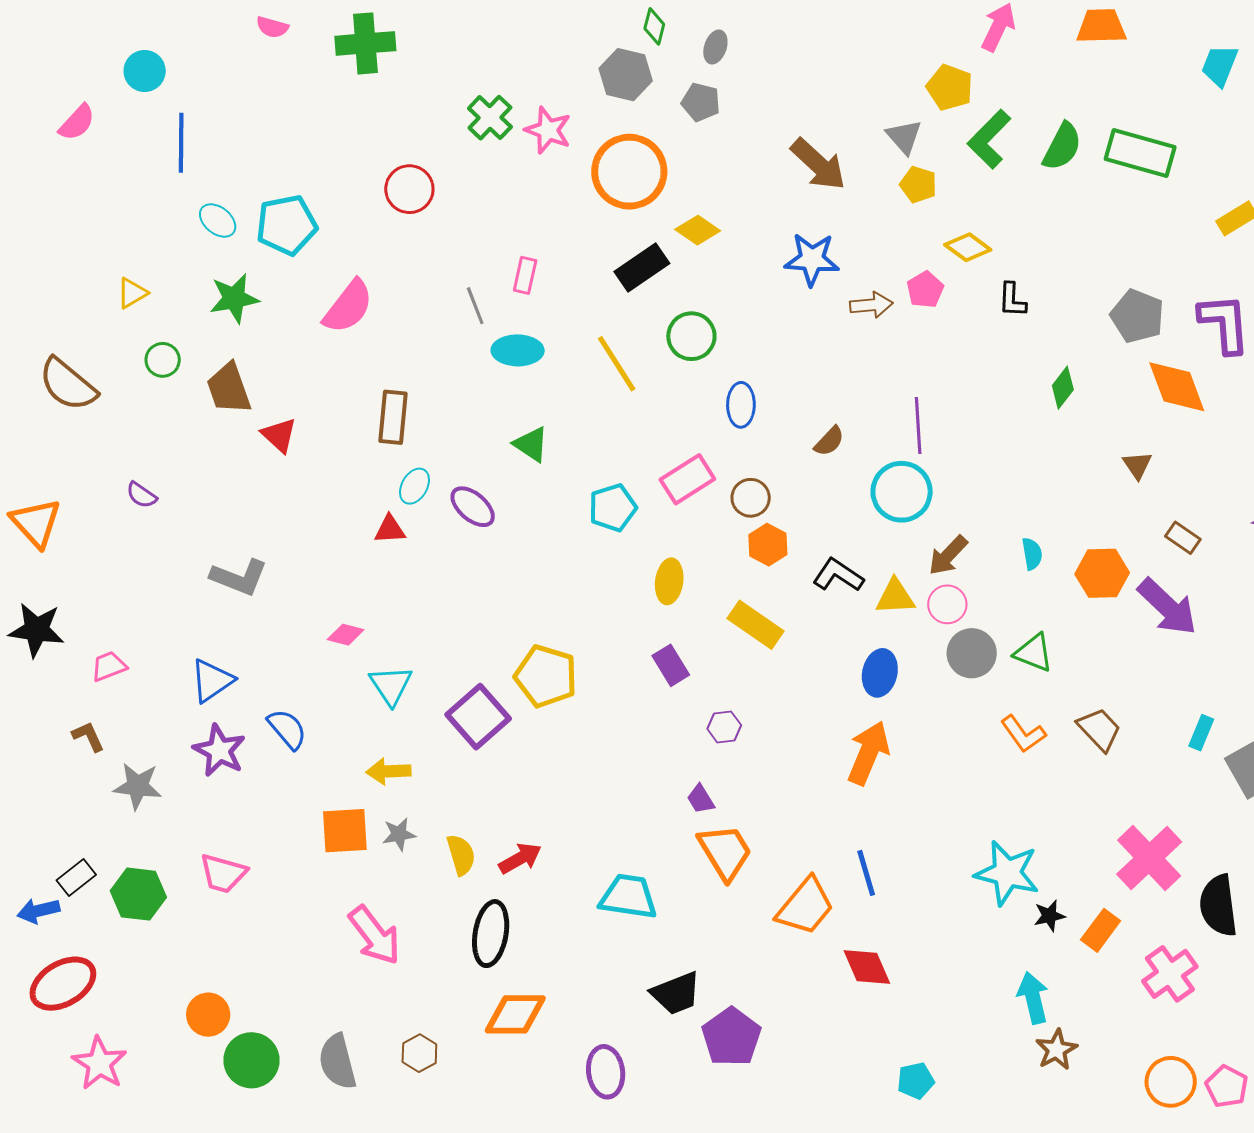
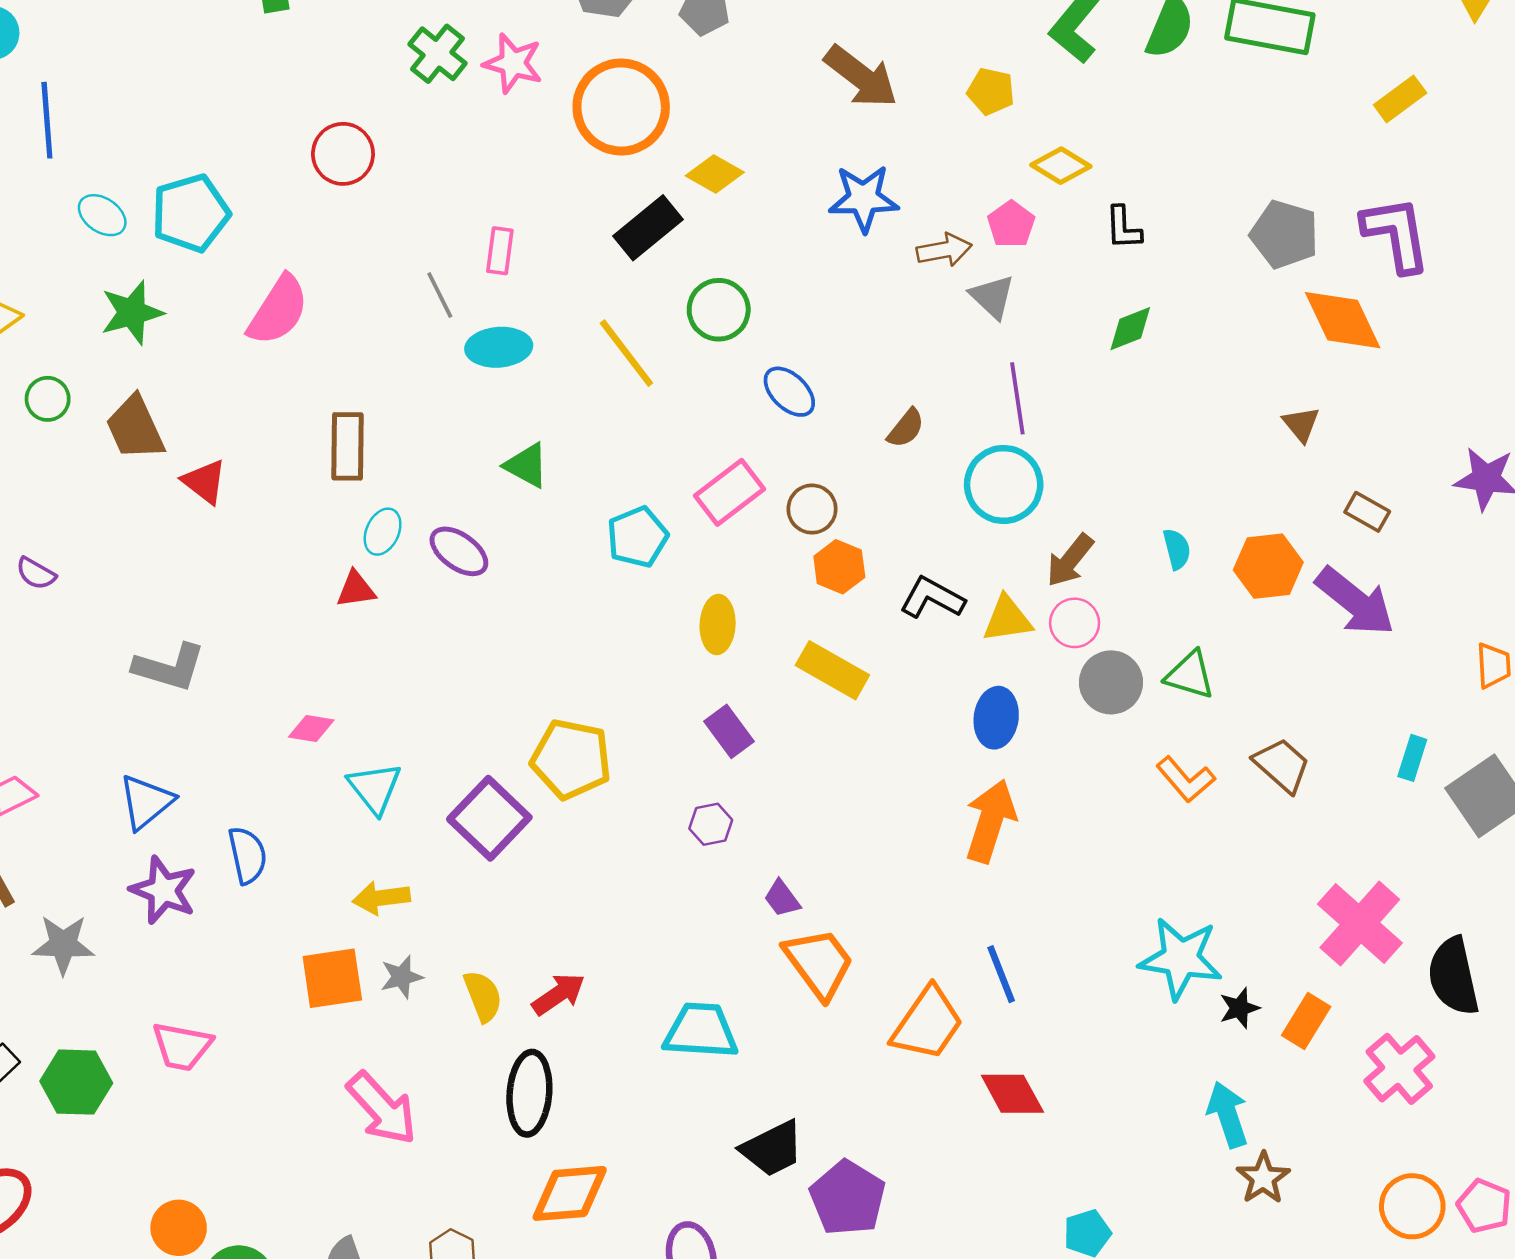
gray triangle: (904, 137) -> (992, 297), moved
green diamond: (1063, 388) -> (1130, 329), moved, turned 36
blue ellipse: (741, 405) -> (789, 392), turned -42
purple hexagon: (724, 727) -> (711, 824), moved
blue semicircle: (287, 729) -> (247, 855), turned 33

